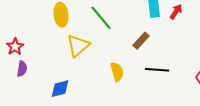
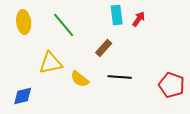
yellow triangle: (78, 46) -> (51, 63), moved, turned 30
yellow semicircle: (117, 72) -> (80, 79), turned 144

